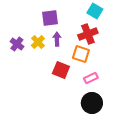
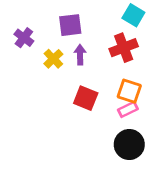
purple cross: (17, 44) -> (24, 38), moved
orange square: (81, 54) -> (129, 91), moved

